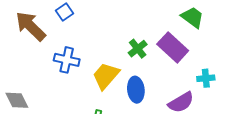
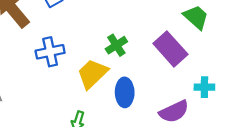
green cross: (138, 49) -> (116, 45), moved
blue cross: (67, 60) -> (50, 52), turned -30

